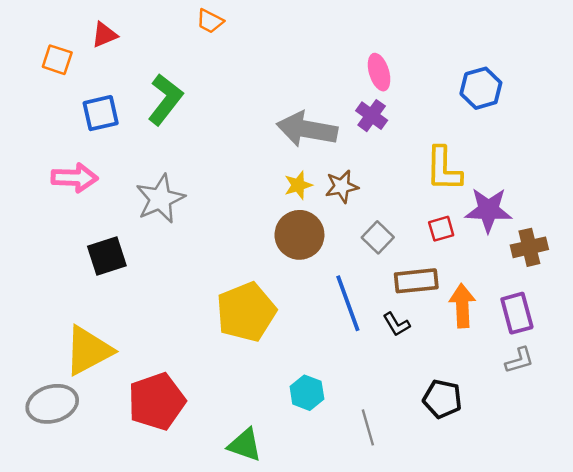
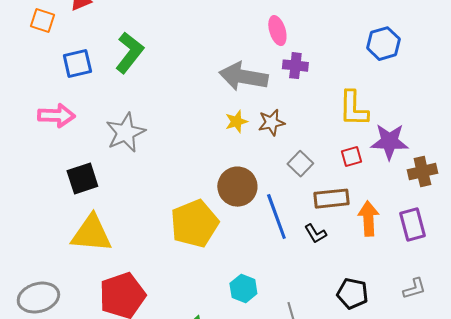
pink ellipse: (379, 72) -> (277, 31), moved
purple cross: (372, 116) -> (295, 66), turned -30
brown circle: (299, 235) -> (237, 187), moved
yellow triangle: (88, 350) -> (91, 234), moved, turned 33
gray L-shape: (519, 360) -> (414, 289), moved

